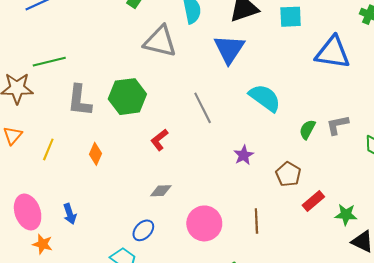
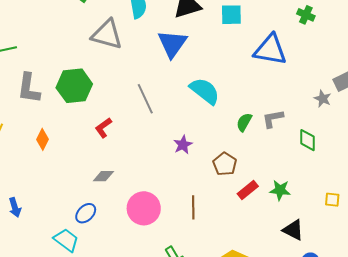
blue arrow: (70, 214) -> (15, 207), moved
green star: (346, 215) -> (280, 190), moved

